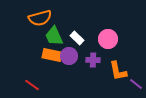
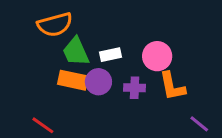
white rectangle: (77, 38) -> (111, 55), turned -56
orange L-shape: (118, 71) -> (172, 86), moved

